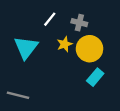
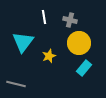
white line: (50, 19) -> (44, 17), turned -48
yellow star: (65, 44) -> (49, 56), moved

